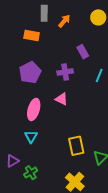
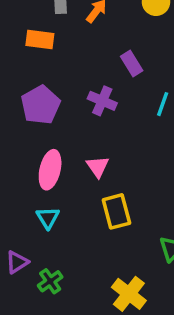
purple cross: (65, 72) -> (102, 101), turned 35
pink triangle: (62, 99) -> (98, 167), moved, turned 32
yellow rectangle: (76, 146) -> (116, 211), moved

